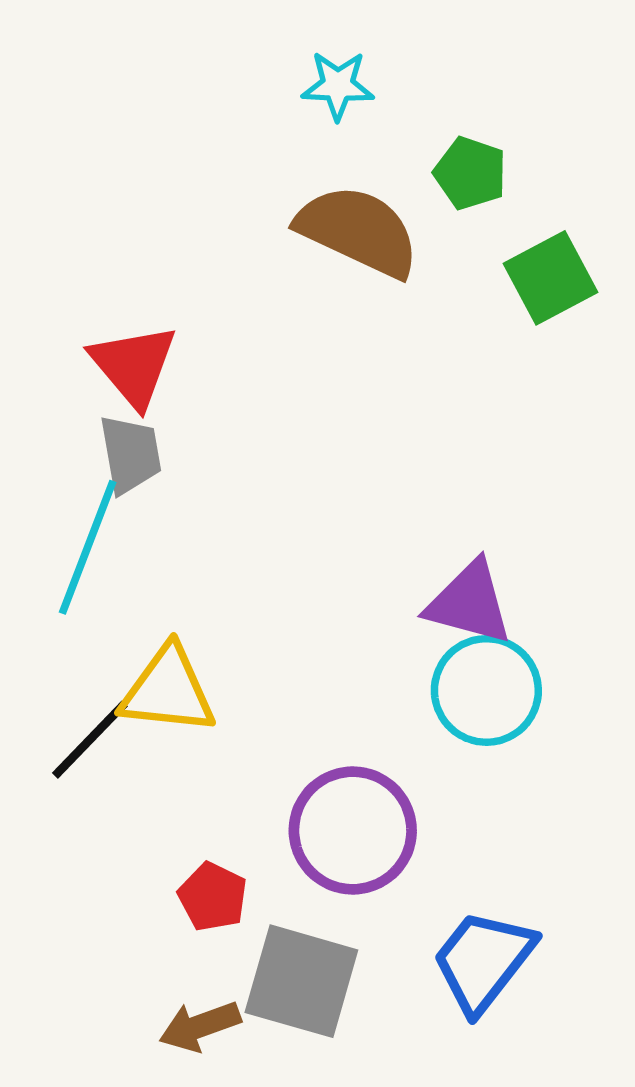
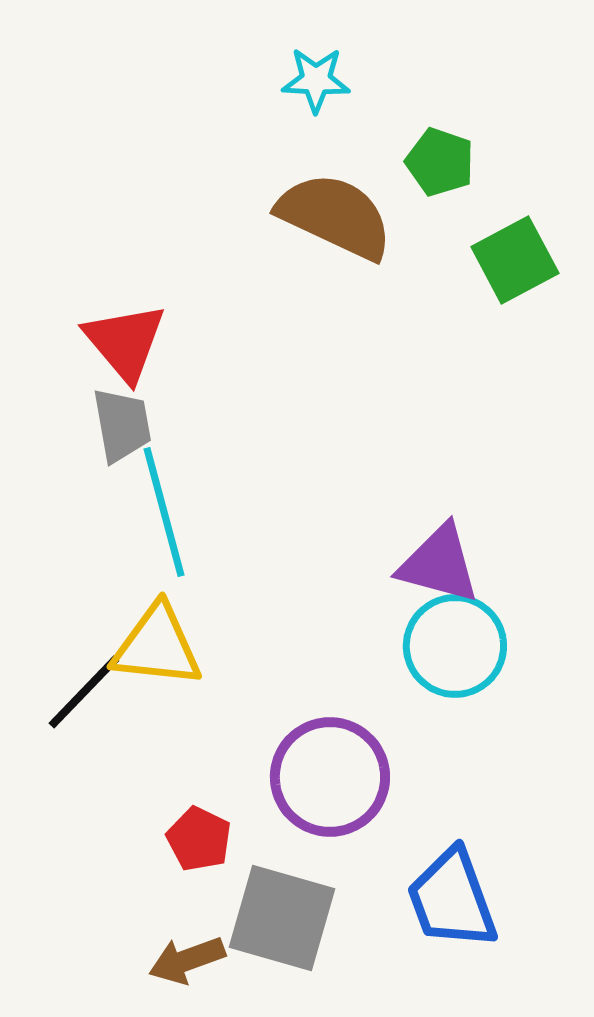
cyan line: (88, 547) -> (164, 512), moved, turned -36
blue trapezoid: (483, 961) -> (452, 899), turned -58

